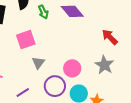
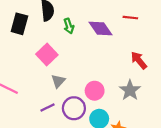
pink square: (26, 40) -> (47, 54), turned -30
purple line: (23, 93) -> (47, 107), moved

